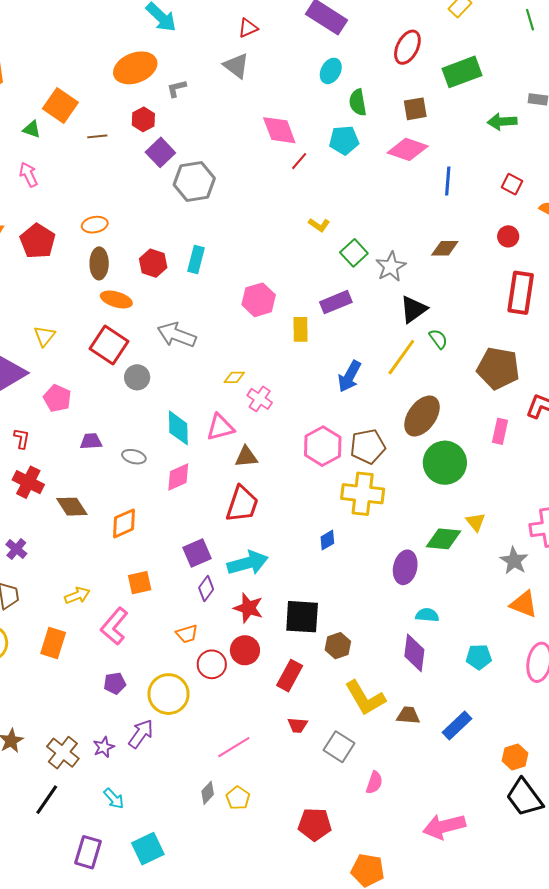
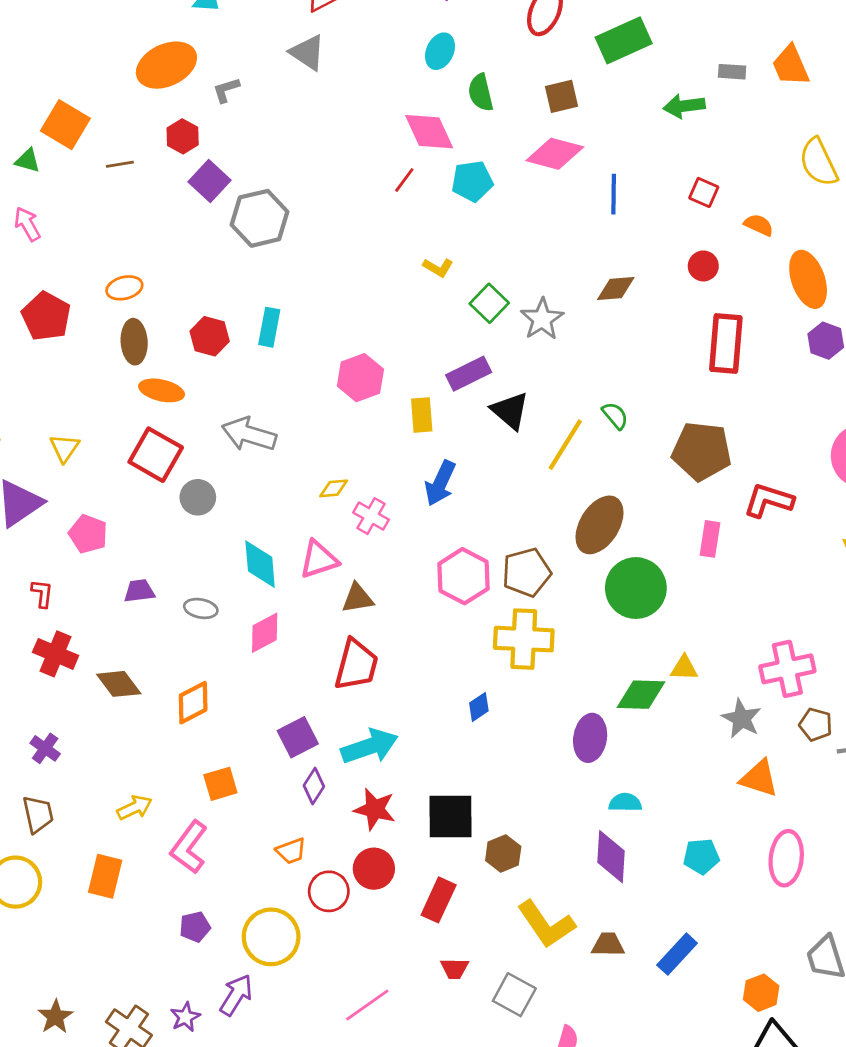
pink diamond: (279, 130) -> (429, 132), moved
cyan pentagon: (344, 140) -> (472, 181), moved
black triangle: (413, 309) -> (510, 411), moved, turned -40
blue arrow: (349, 376) -> (440, 483), moved
yellow triangle: (476, 522) -> (684, 668), turned -45

